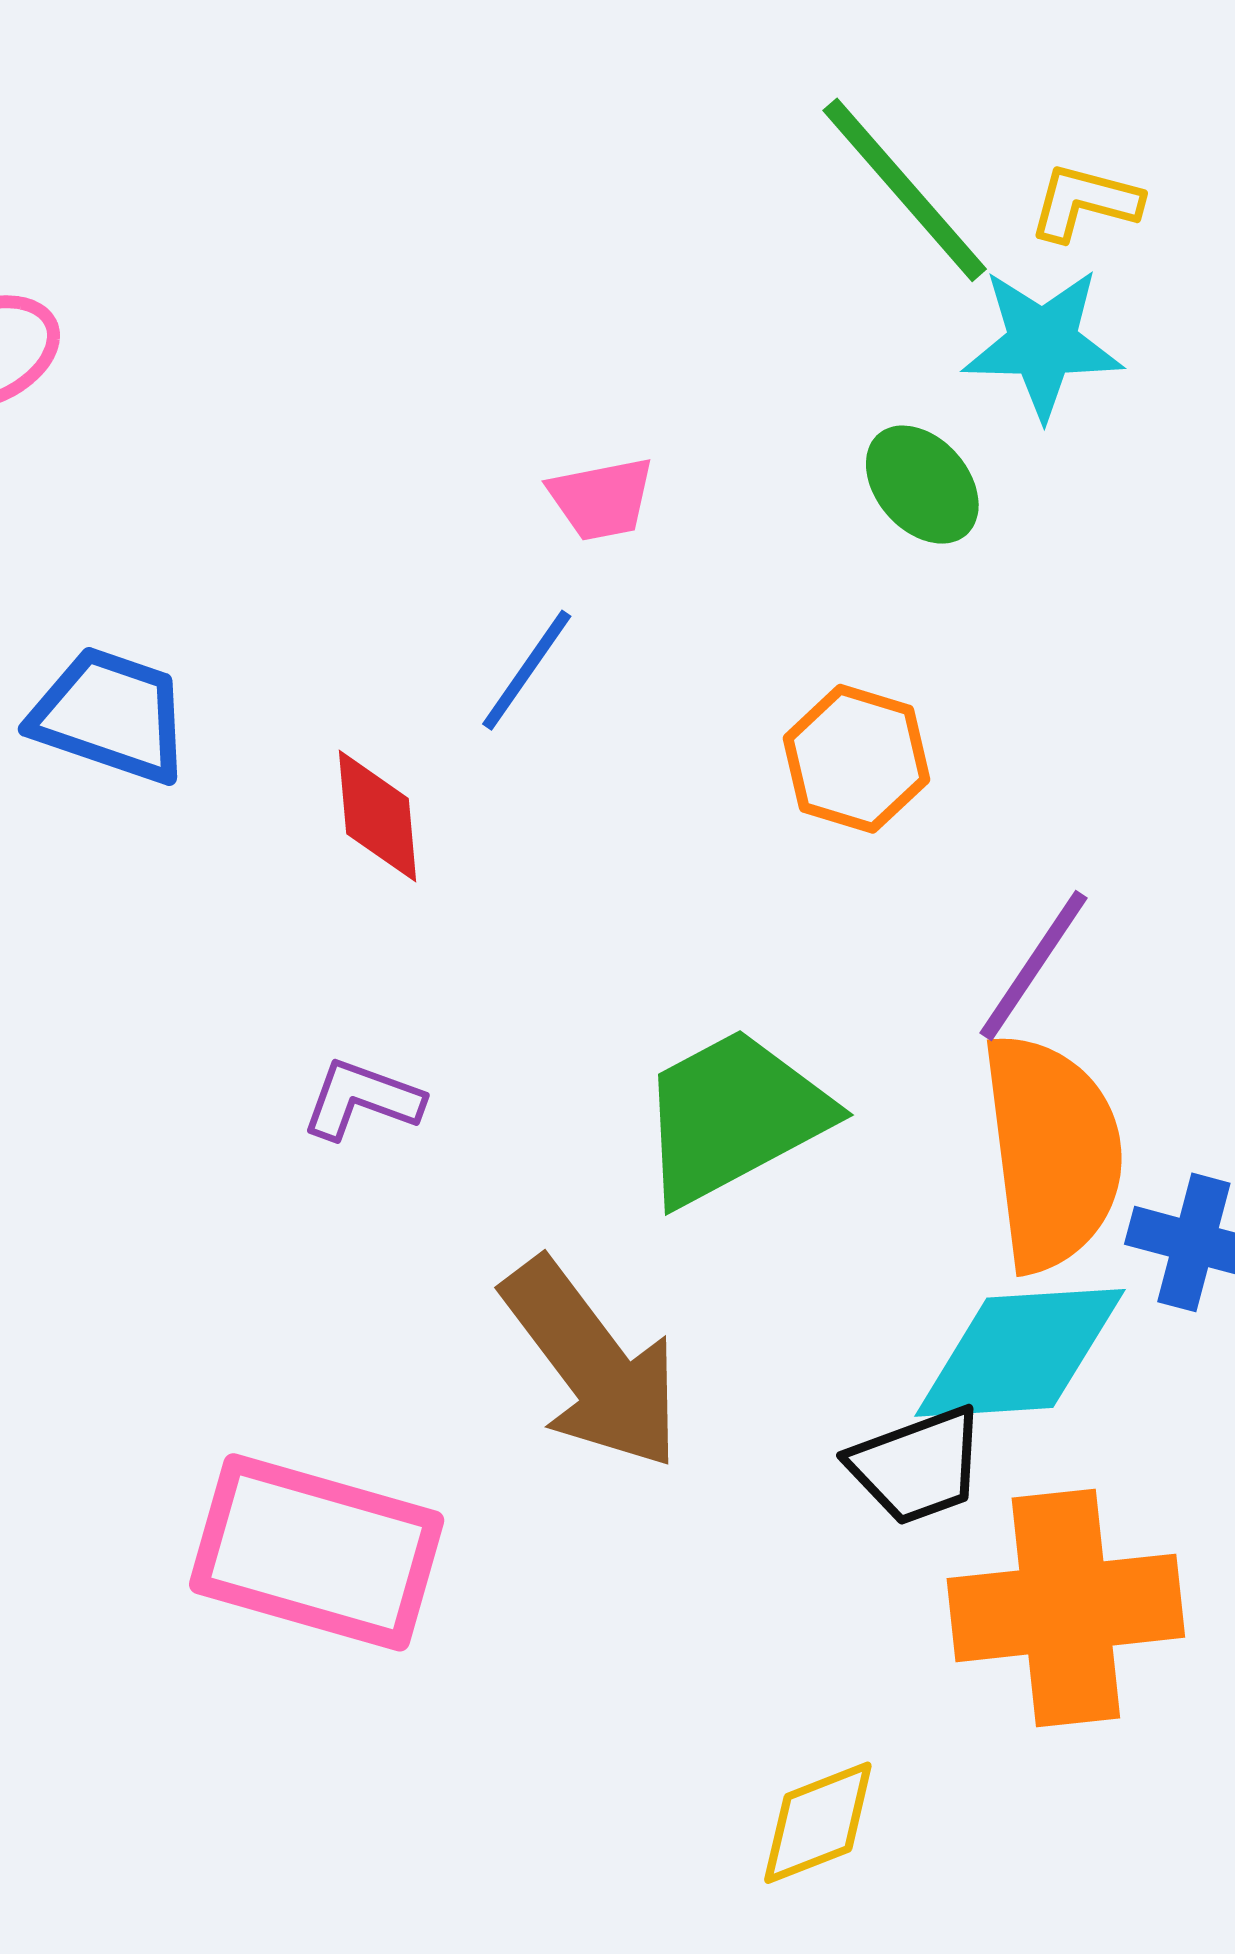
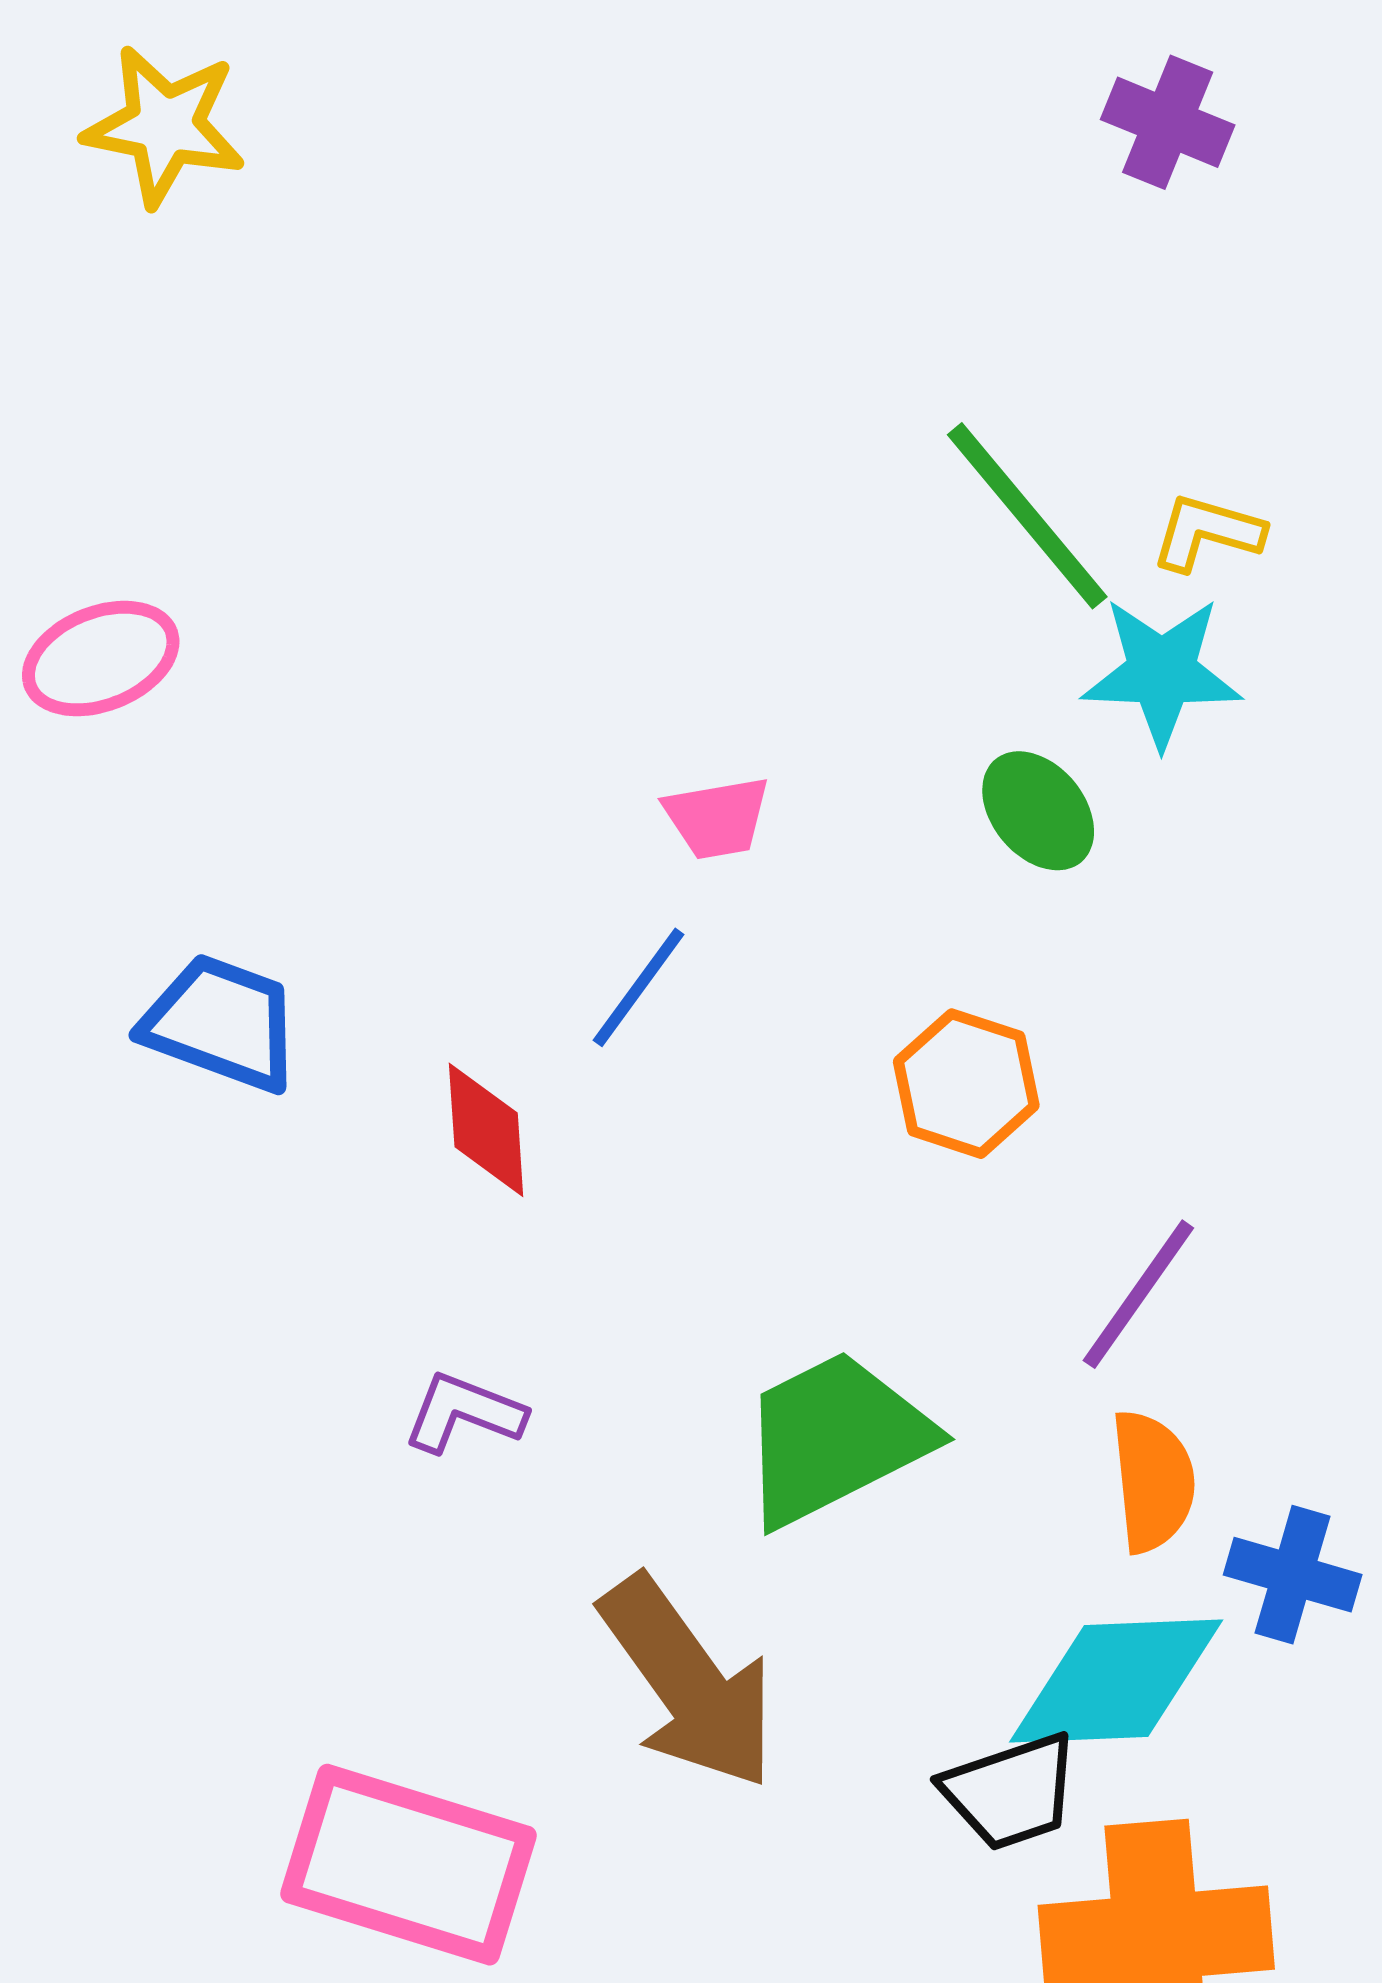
orange semicircle: (1052, 1152) -> (1153, 1481), size x0.6

